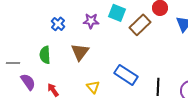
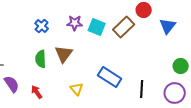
cyan square: (117, 13) -> (97, 27), moved
green semicircle: (45, 55) -> (41, 59), moved

